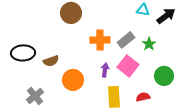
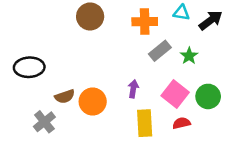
orange cross: (100, 40) -> (145, 22), moved
brown semicircle: (51, 61) -> (65, 96), moved
pink square: (128, 66) -> (175, 94), moved

